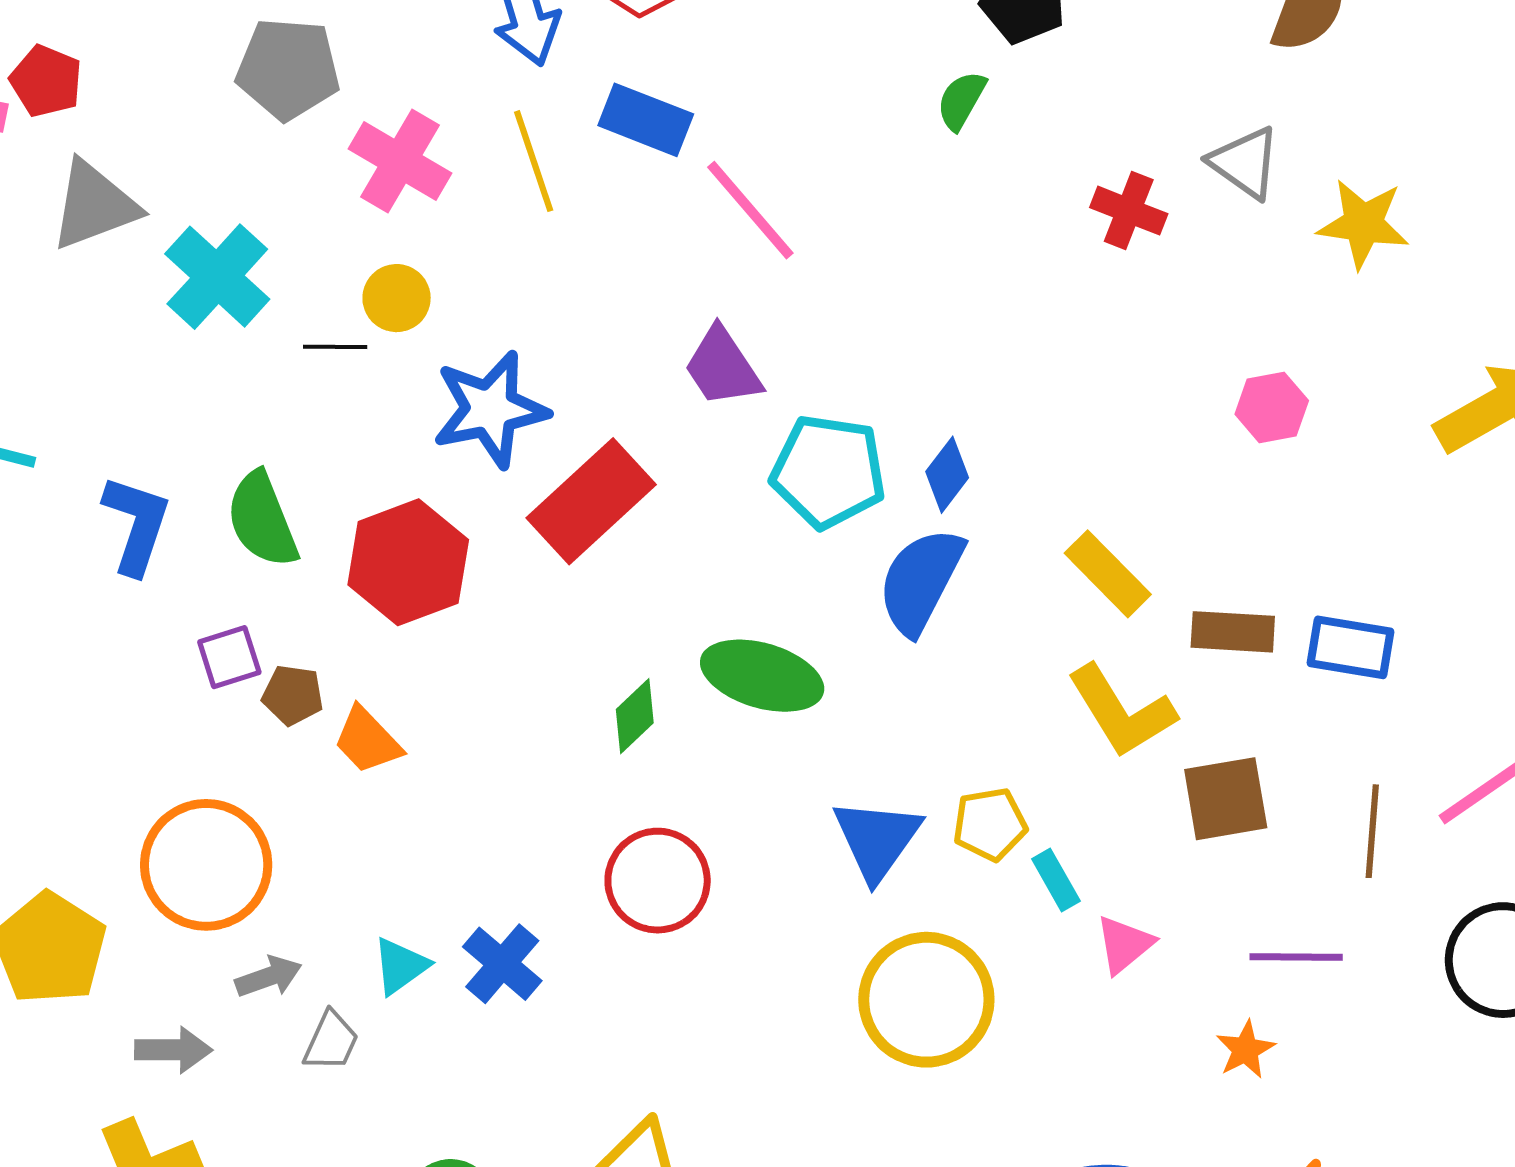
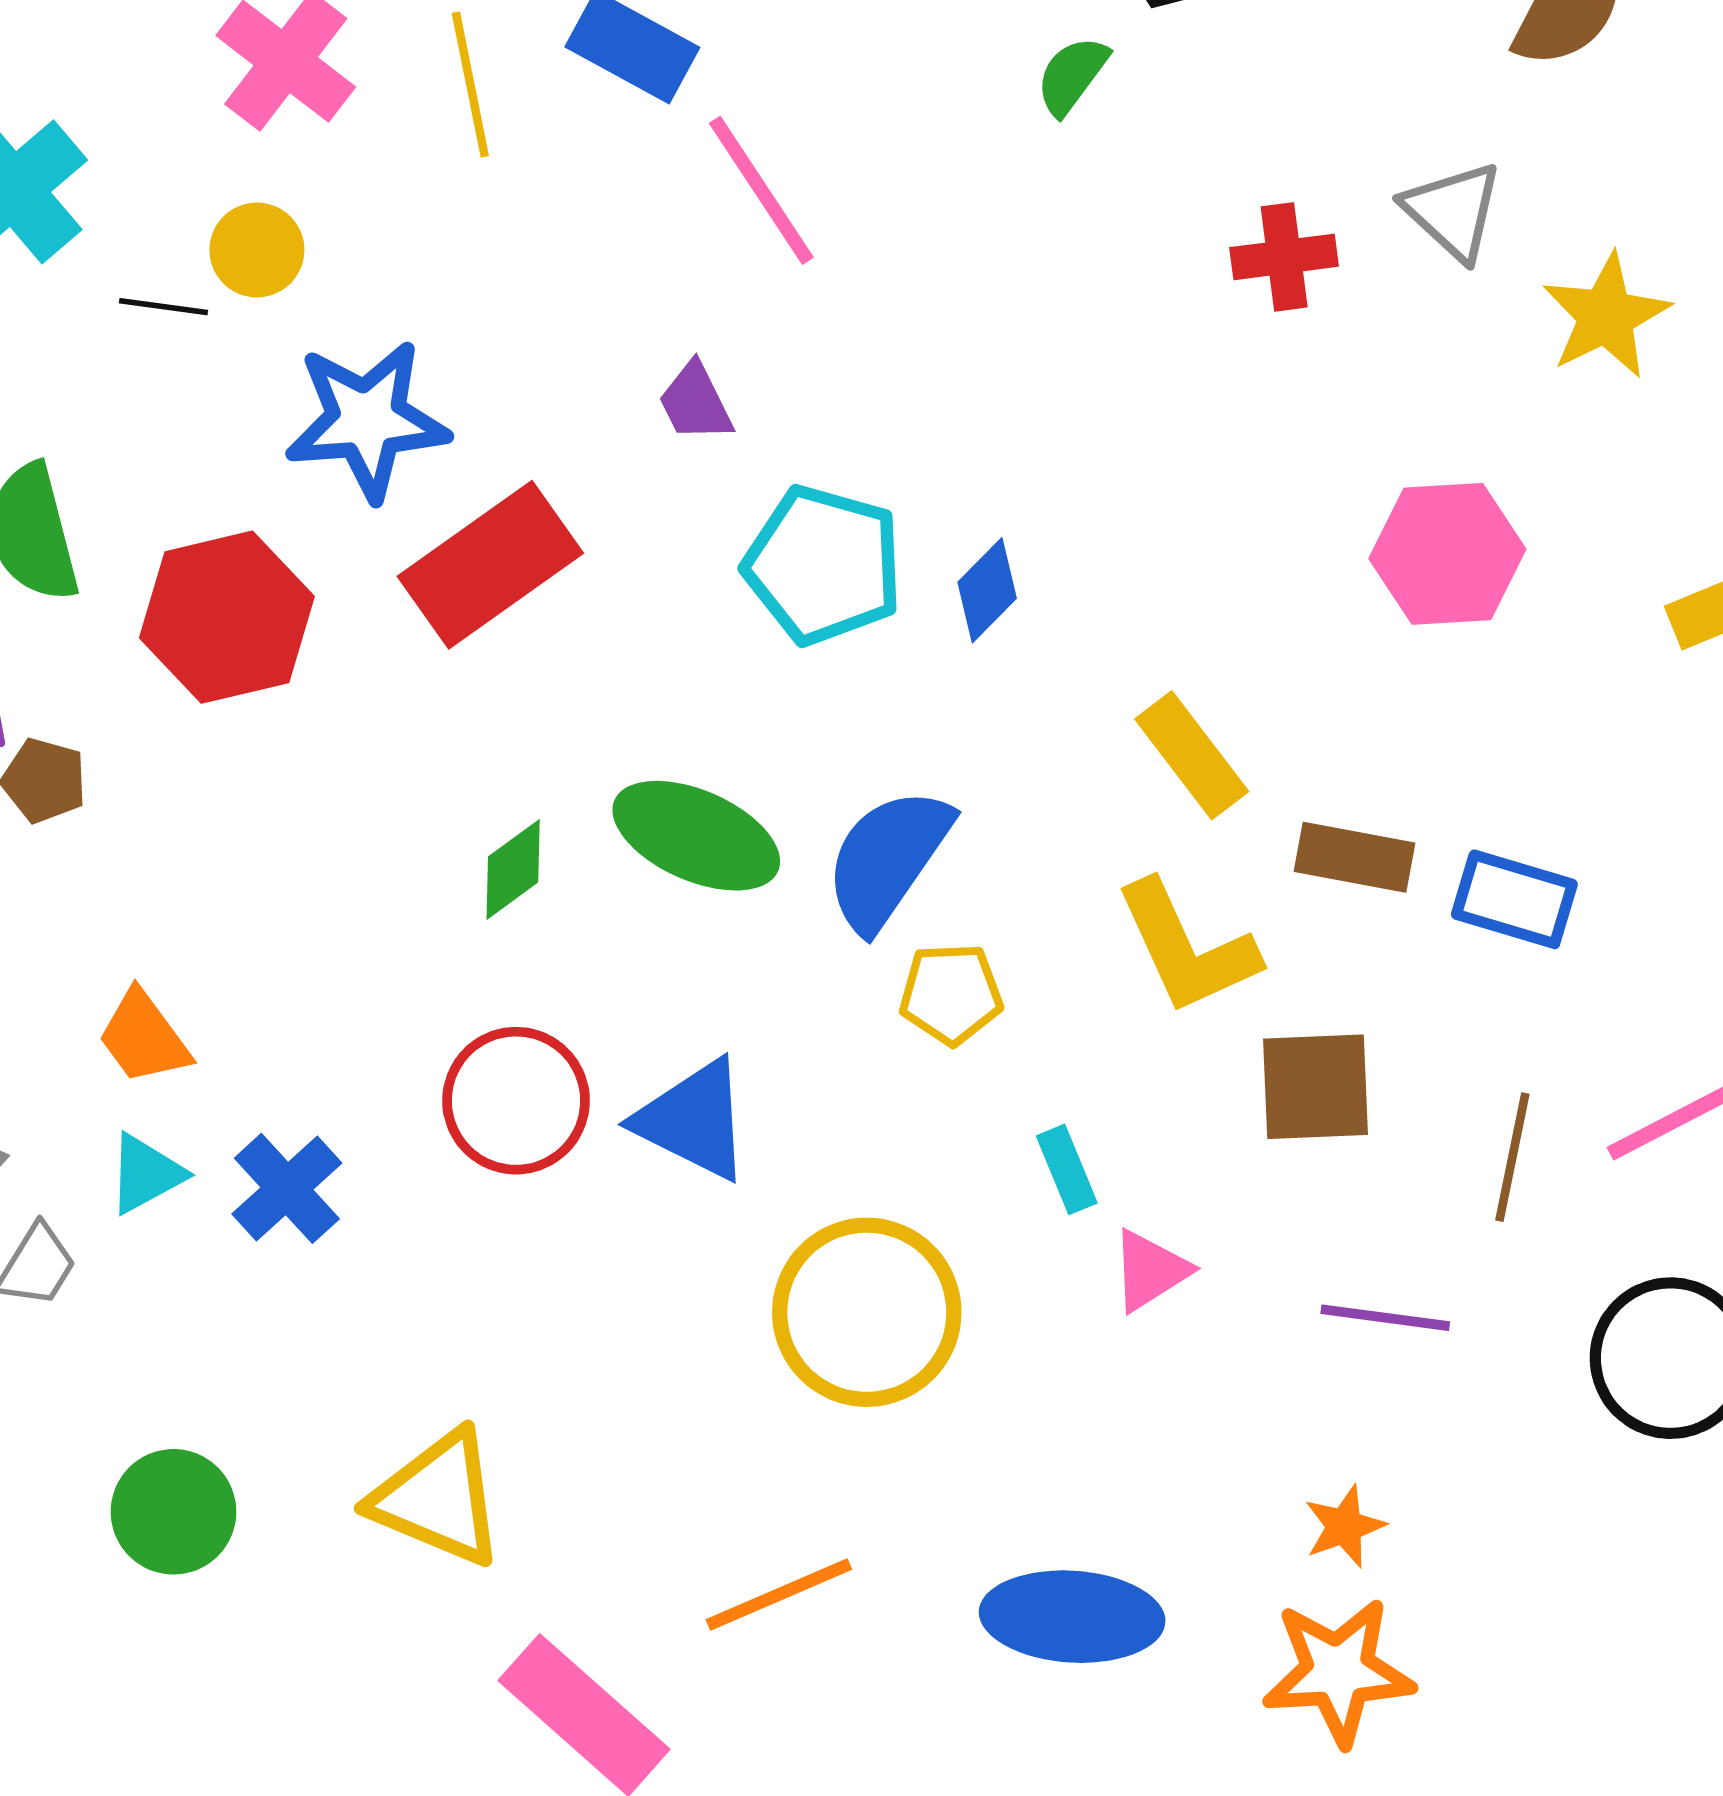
red cross: (1129, 211) -> (1284, 257), turned -36
yellow star: (1363, 224) -> (1606, 316), turned 30
purple trapezoid: (723, 367) -> (695, 402), size x0.7
pink hexagon: (1272, 407) -> (1447, 554), size x1.5
blue semicircle: (921, 581) -> (888, 859), moved
orange trapezoid: (367, 740) -> (144, 1037), moved
yellow pentagon: (990, 824) -> (951, 994), moved
blue triangle: (877, 839) -> (693, 1120), moved, turned -46
orange star: (1245, 1050) -> (1344, 1526), moved

